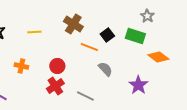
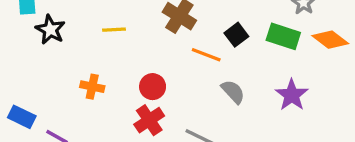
orange diamond: (158, 57) -> (330, 40), moved
purple star: (138, 85) -> (292, 95), moved

